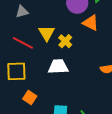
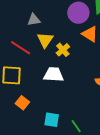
gray triangle: (22, 12) -> (34, 20), moved

